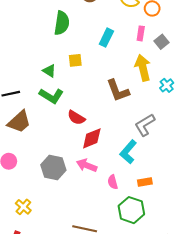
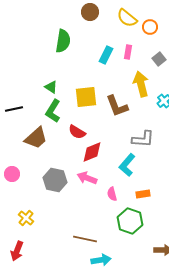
pink rectangle: (141, 33) -> (128, 52), moved
yellow square: (75, 60) -> (86, 97), moved, size x1.6
green L-shape: (51, 96) -> (53, 111), turned 90
brown trapezoid: (19, 122) -> (36, 138), moved
gray L-shape: (145, 125) -> (143, 139), turned -145

